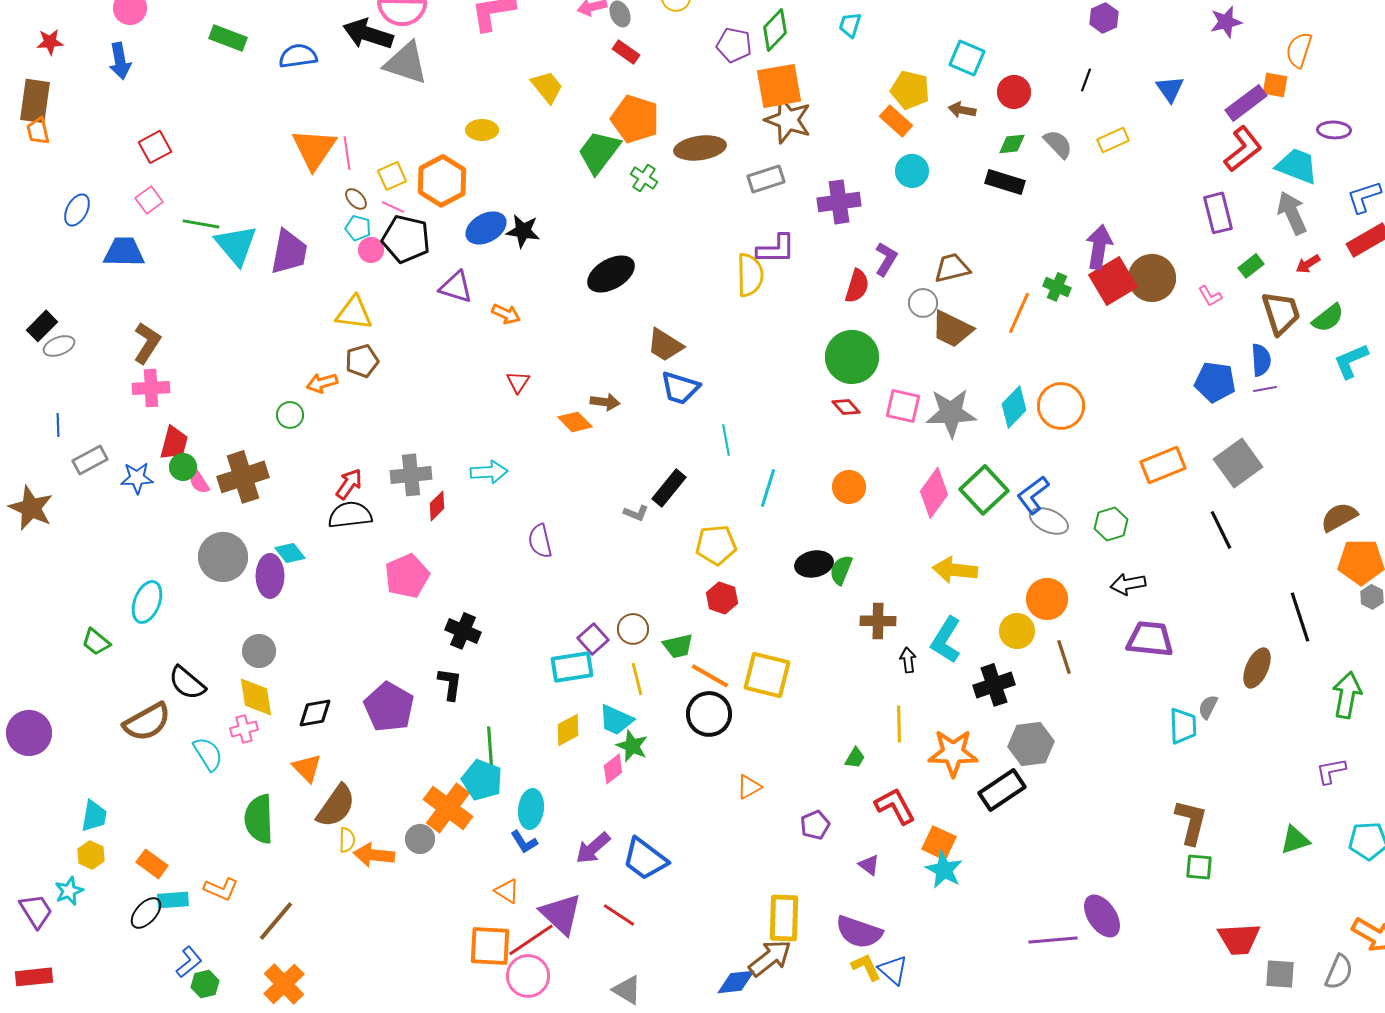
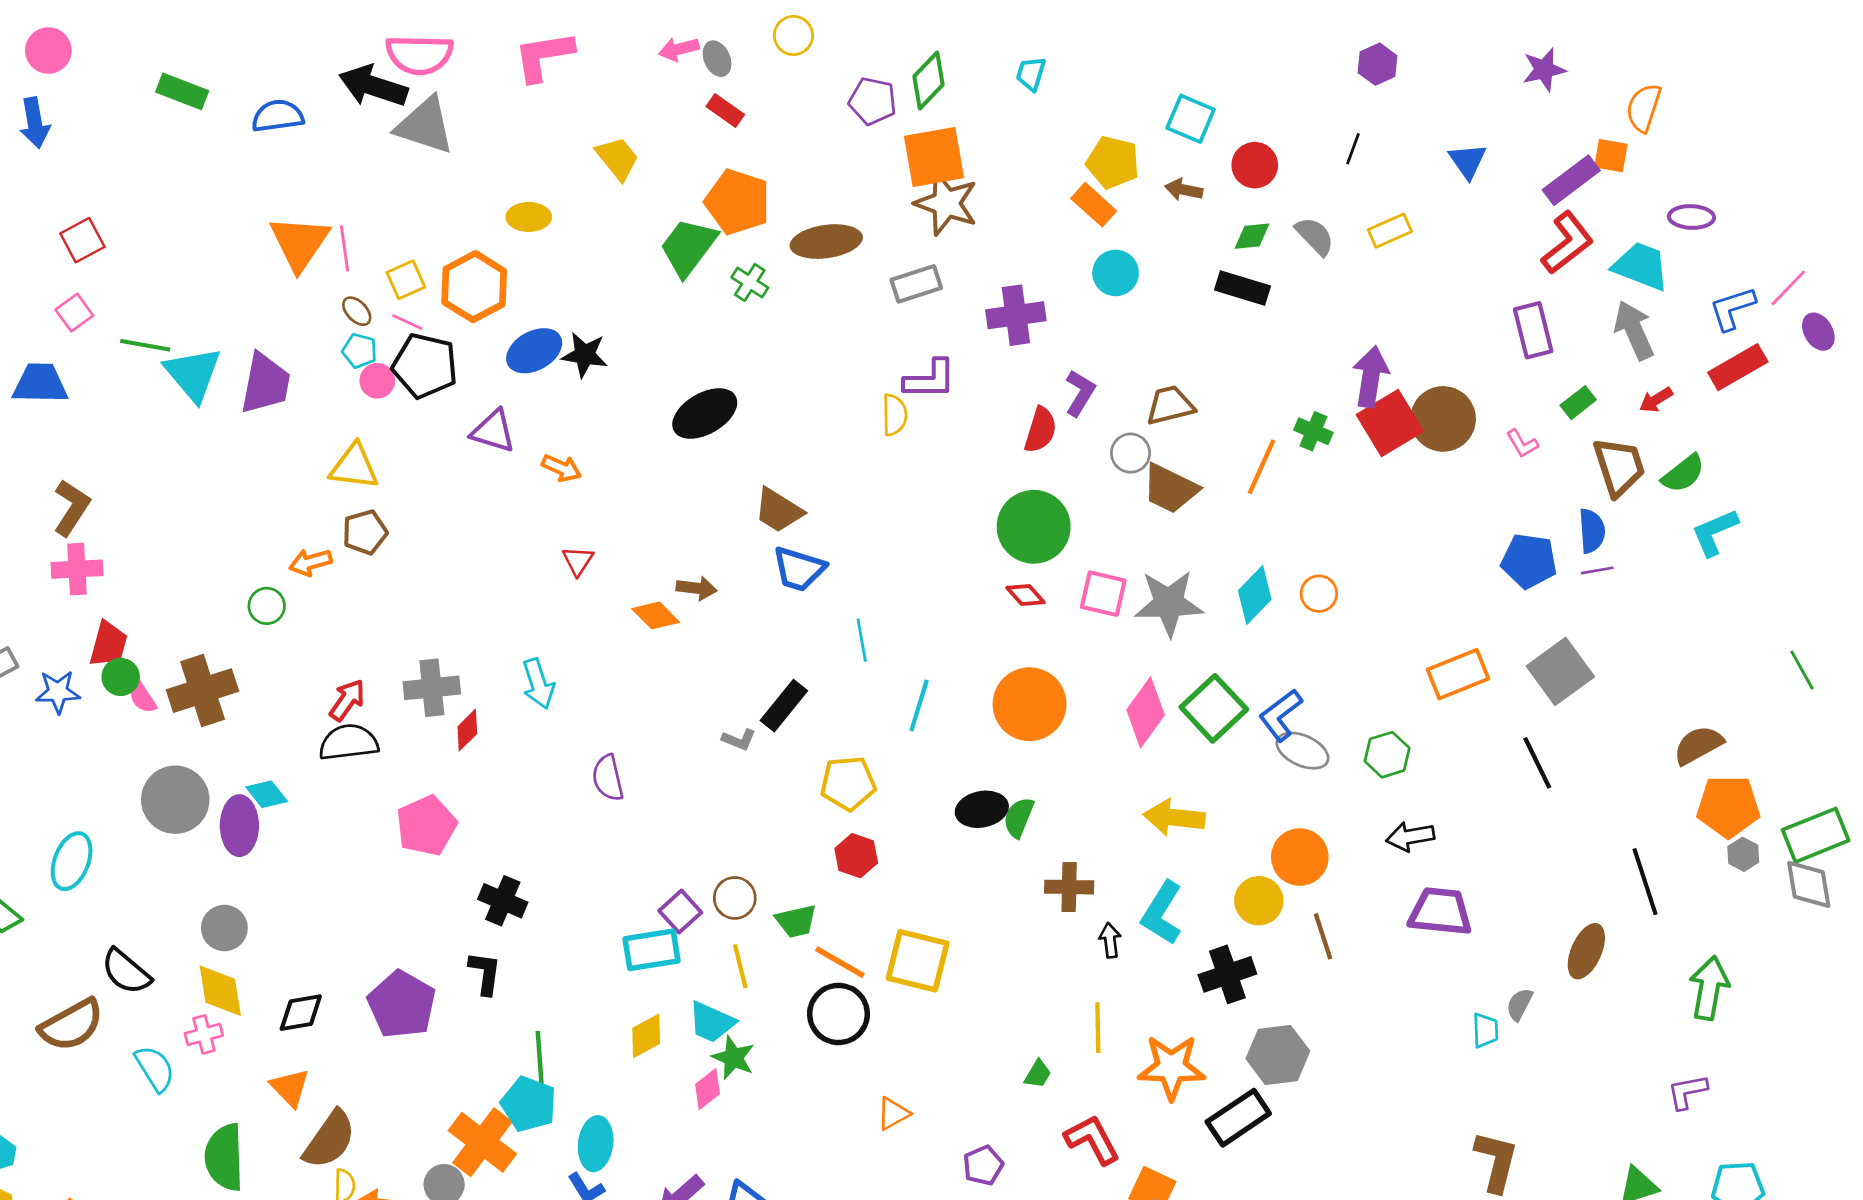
yellow semicircle: (750, 275) -> (894, 415), size x0.7
orange circle: (1061, 406) -> (1319, 594), size x0.6
cyan arrow: (489, 472) -> (538, 684), turned 75
orange circle: (849, 487) -> (1030, 704), size x1.6
cyan trapezoid: (1183, 726) -> (1485, 1030), size x0.7

